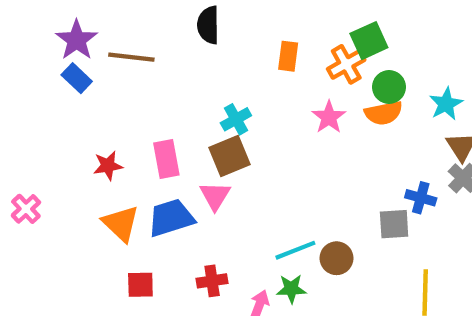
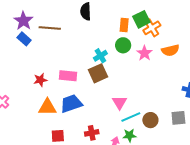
green square: (369, 41) -> (141, 19), moved
green circle: (389, 87) -> (123, 45), moved
pink rectangle: (166, 159) -> (68, 76), turned -72
pink triangle: (215, 196) -> (120, 102), moved
orange triangle: (121, 223) -> (47, 107), turned -42
gray square: (394, 224) -> (178, 118), moved

